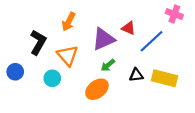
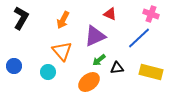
pink cross: (174, 14) -> (151, 14), moved
red triangle: (129, 28) -> (110, 14), moved
black L-shape: (38, 42) -> (21, 18), moved
black triangle: (136, 75) -> (117, 68), moved

